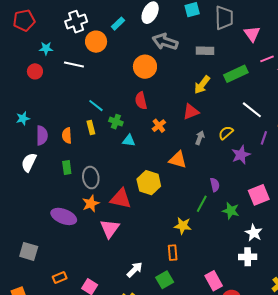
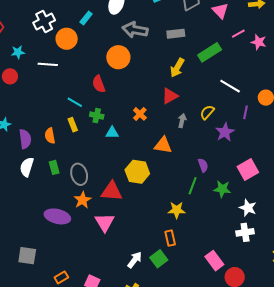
red semicircle: (141, 101) -> (99, 84), moved
white semicircle: (29, 162) -> (27, 167), moved
green square: (165, 280) -> (159, 259), moved

